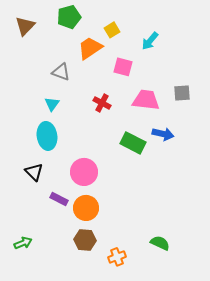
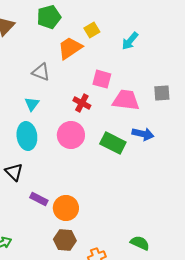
pink square: (123, 67) -> (102, 79), moved
pink circle: (84, 172) -> (71, 135), moved

